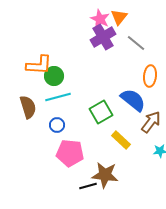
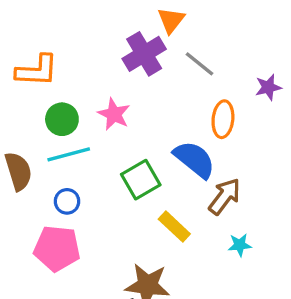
pink star: (100, 19) -> (114, 114), moved
orange L-shape: (39, 65) -> (37, 71), moved
pink pentagon: (70, 153) -> (57, 248), moved

